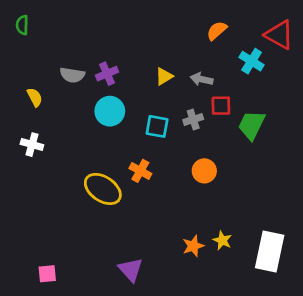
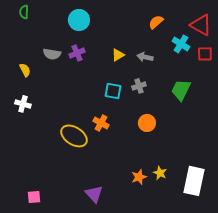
green semicircle: (22, 25) -> (24, 12), moved
red square: (221, 106) -> (205, 54), moved
cyan circle: (110, 111) -> (79, 20), moved

